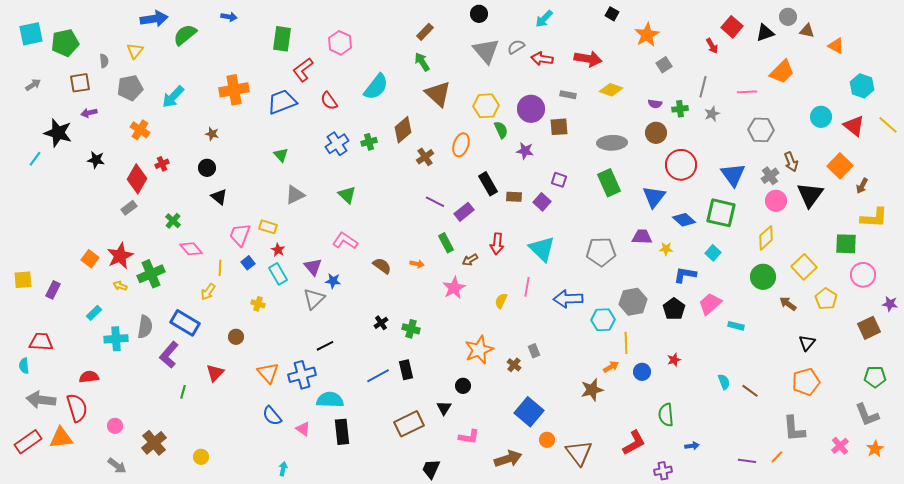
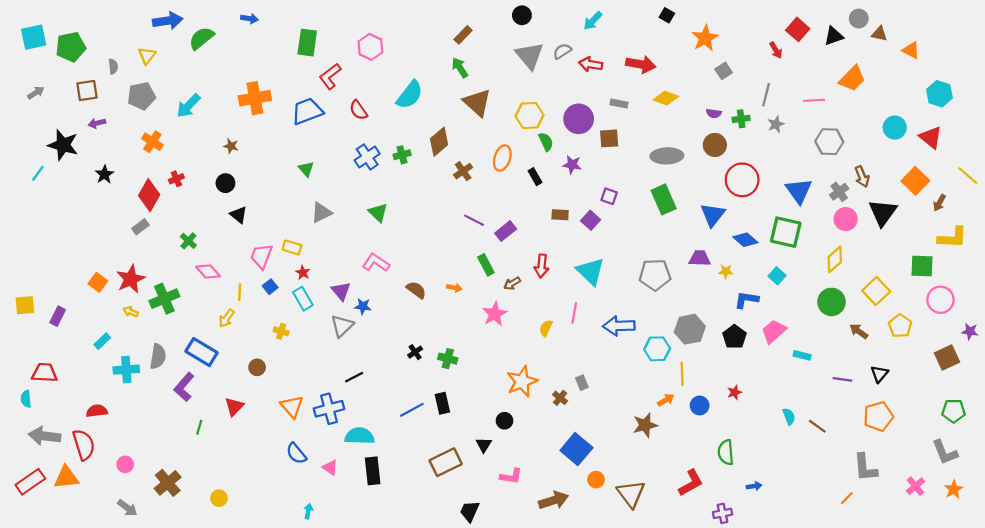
yellow line: (888, 125) -> (968, 175), moved
black star: (96, 160) -> (104, 174), turned 30
black rectangle: (488, 184) -> (535, 177), moved, size x0.7
purple line: (747, 461) -> (842, 379), moved

